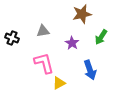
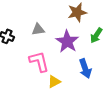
purple star: (72, 43) -> (67, 41), size x1.6

